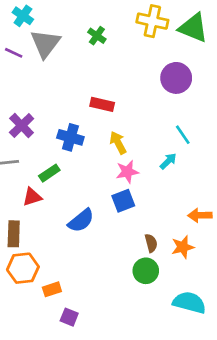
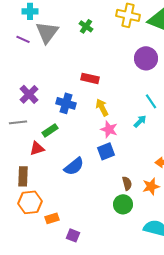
cyan cross: (23, 16) -> (30, 11), turned -35
pink star: (127, 172) -> (109, 129), turned 30
purple square: (69, 317) -> (73, 235), moved

